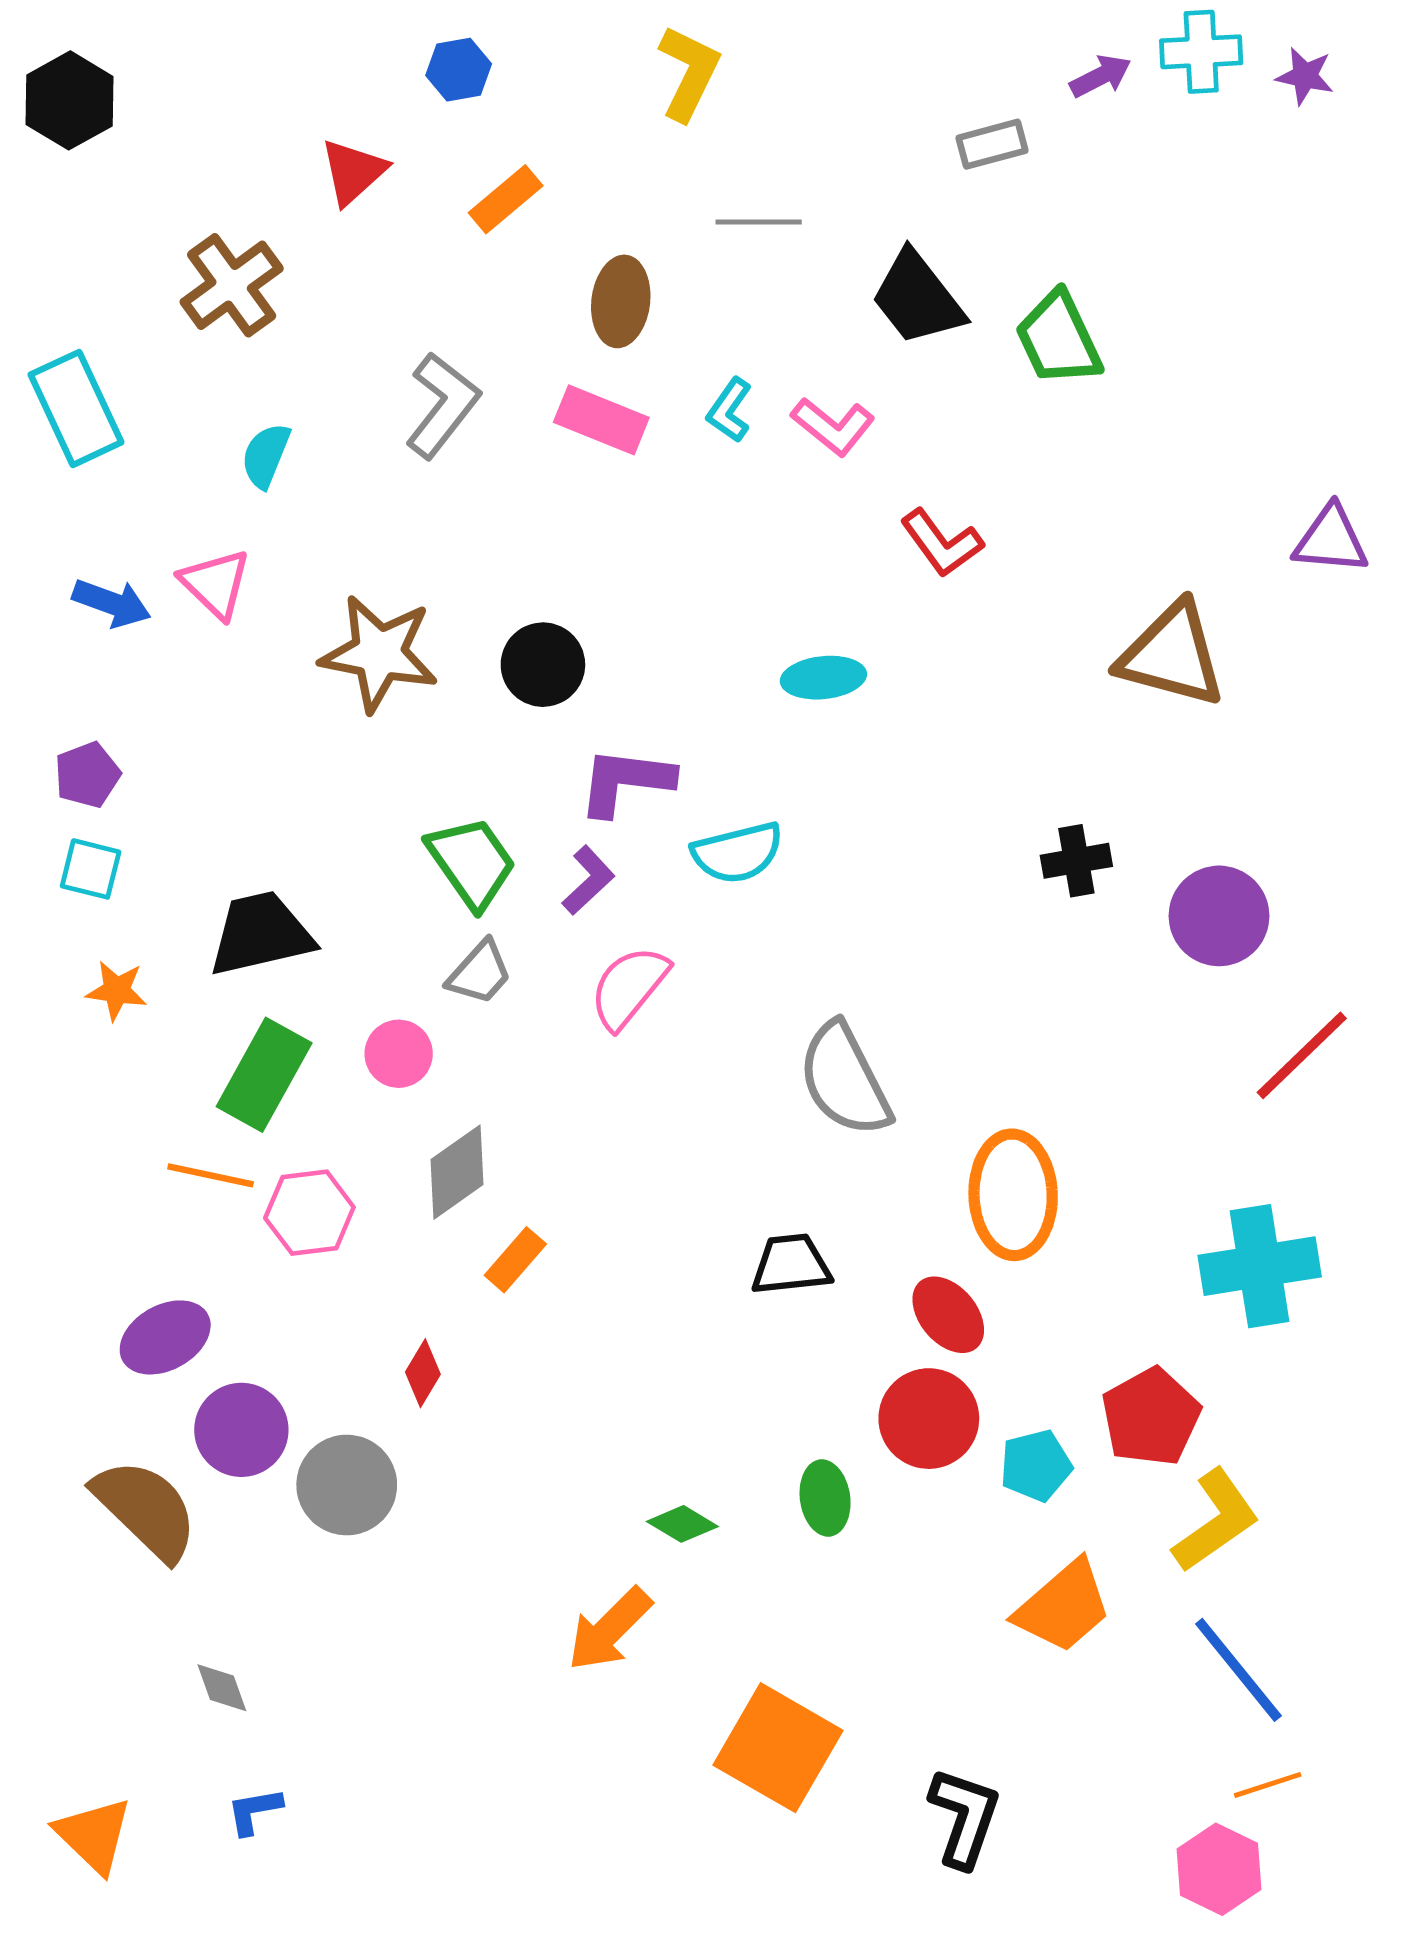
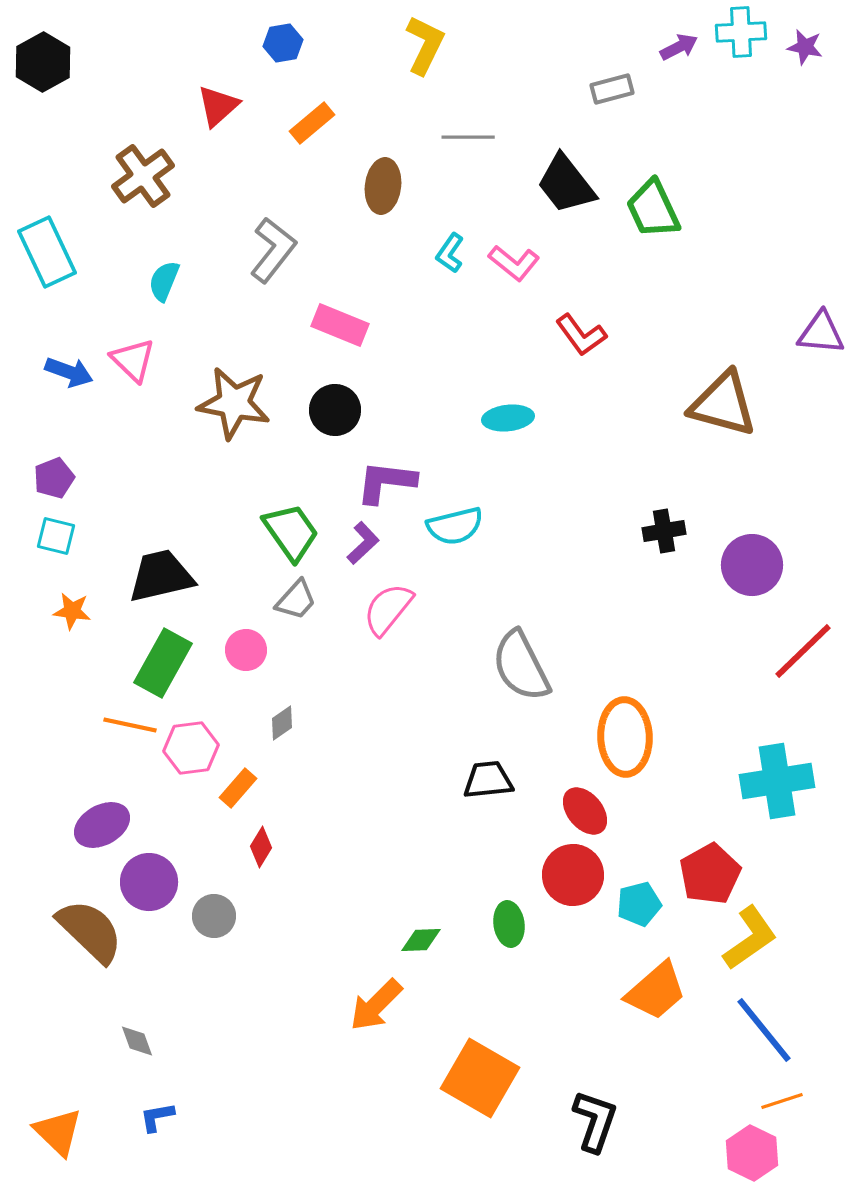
pink rectangle: (601, 420) -> (340, 325), moved
gray diamond: (457, 1172) -> (282, 723), size x0.6
orange rectangle: (515, 1260) -> (238, 788), moved
gray circle: (347, 1485) -> (214, 916), size x0.7
green diamond: (682, 1524) -> (421, 940), turned -33

